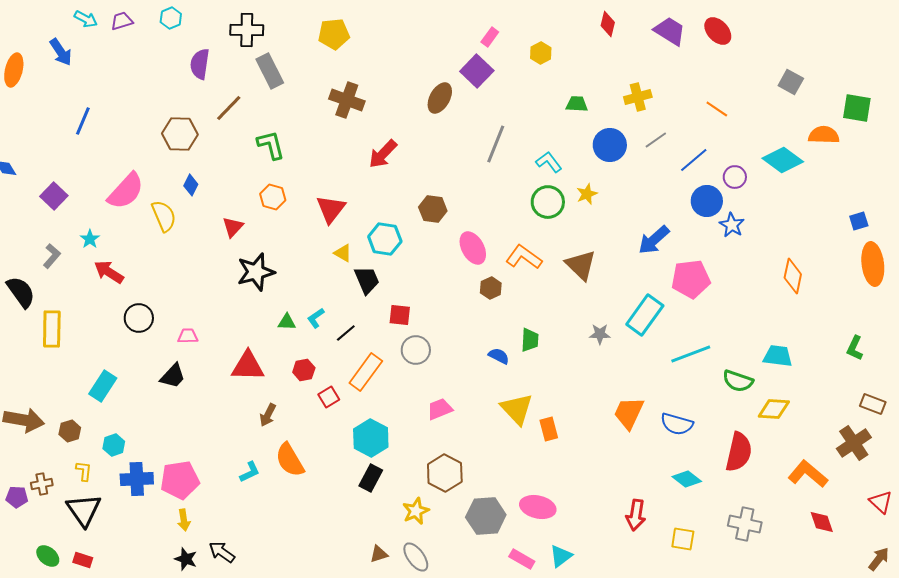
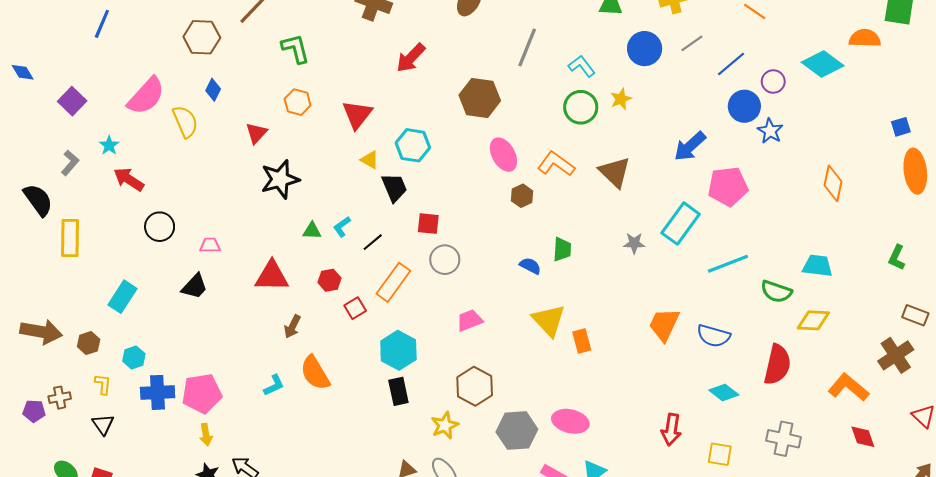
brown hexagon: (433, 209) -> (480, 98), moved, size x1.4
black rectangle: (371, 478) -> (398, 391), turned -40
black triangle: (84, 510) -> (103, 424), size x0.6

